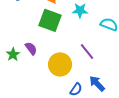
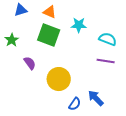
purple line: (87, 51) -> (106, 61), moved, turned -42
green star: (13, 54) -> (12, 40), moved

